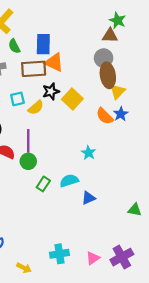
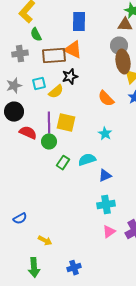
blue rectangle: (43, 44) -> (79, 22), moved
yellow square: (72, 99) -> (66, 123), moved, turned -30
orange semicircle: (105, 116) -> (106, 99), moved
cyan cross: (59, 254) -> (106, 205), moved

